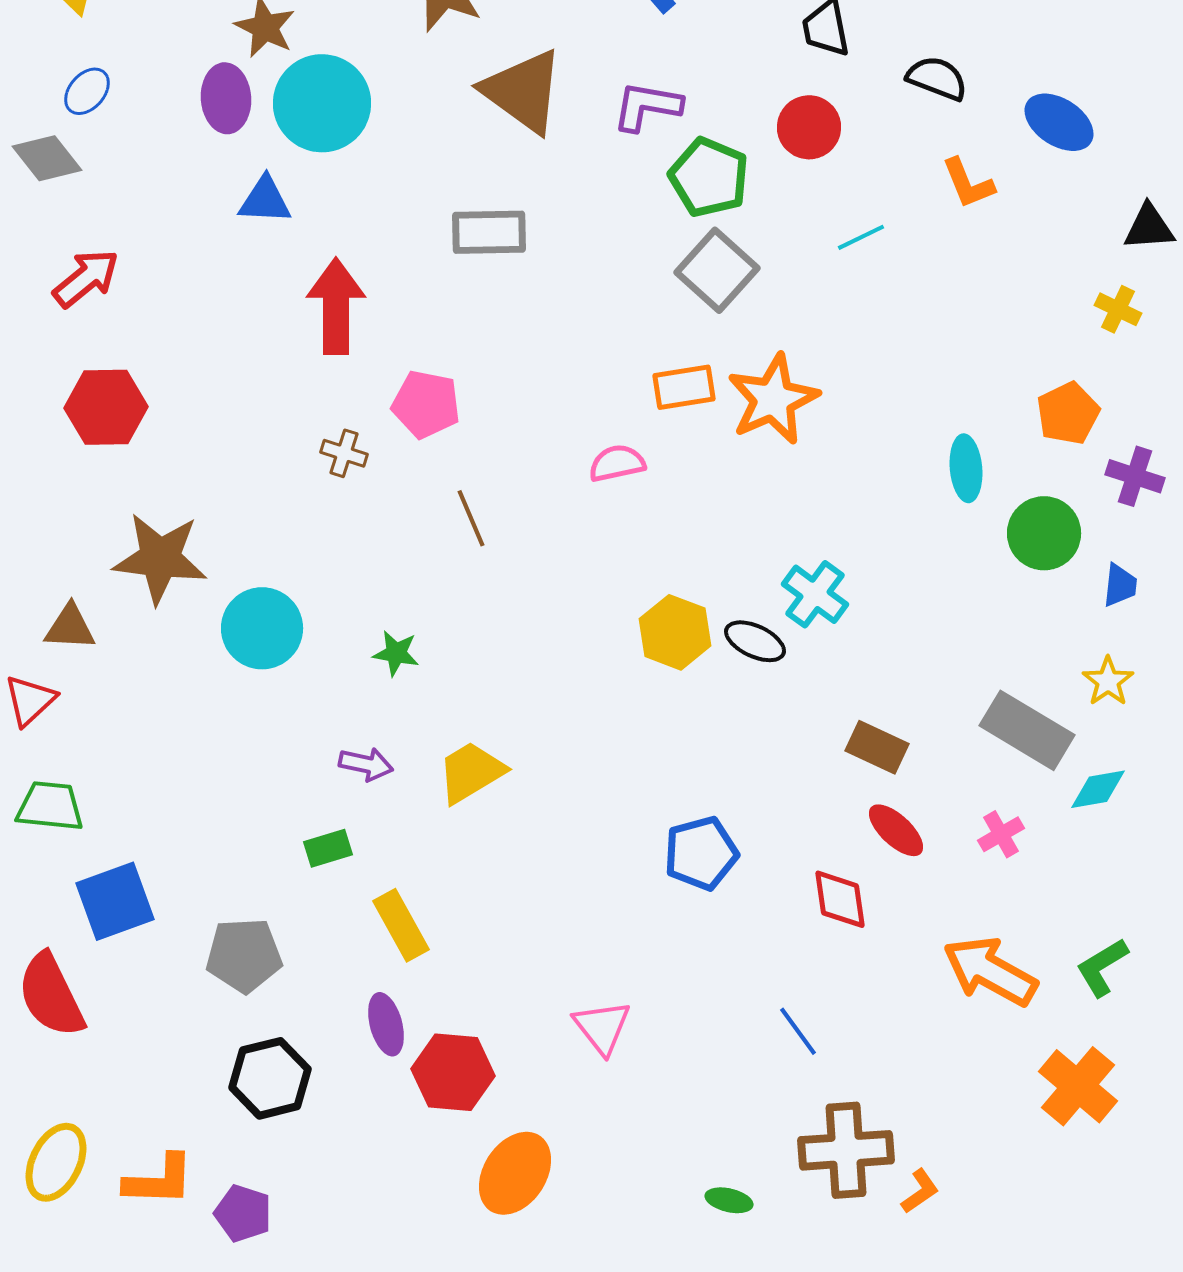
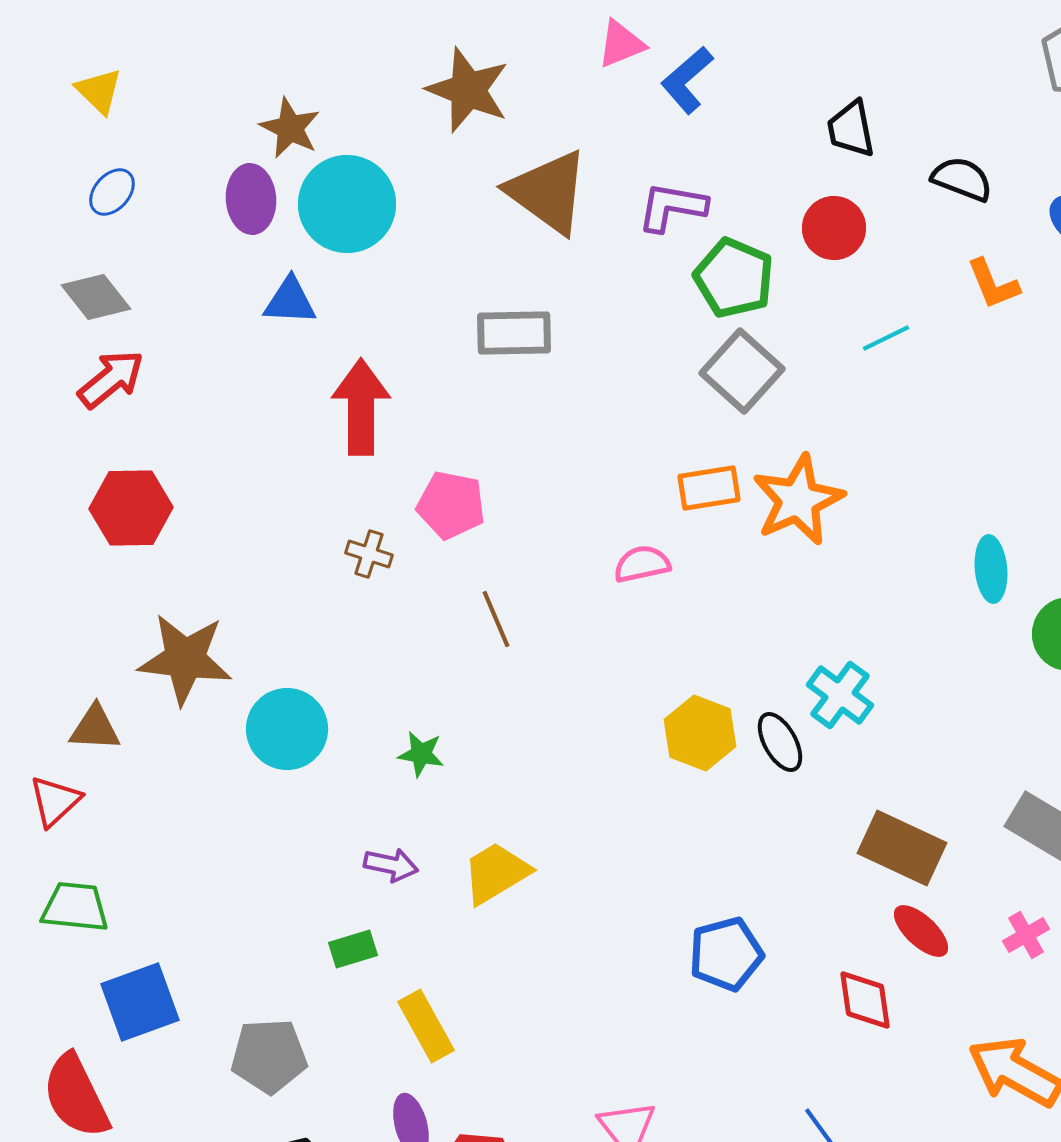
gray diamond: (47, 158) -> (96, 297), moved
black ellipse: (755, 641) -> (780, 742), turned 36
brown rectangle: (877, 747) -> (902, 848), size x1.4

